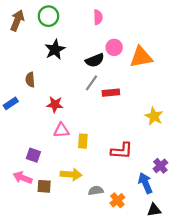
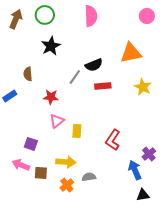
pink semicircle: (98, 17) -> (91, 16), size x1.5
pink circle: (114, 47) -> (147, 16), moved
black semicircle: (95, 60) -> (94, 65), moved
gray line: (92, 83) -> (75, 77), moved
yellow star: (154, 116) -> (143, 87), moved
pink triangle: (61, 130) -> (57, 121), turned -35
red L-shape: (122, 151) -> (113, 140), turned 120
orange cross: (117, 200) -> (67, 185), moved

